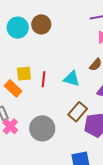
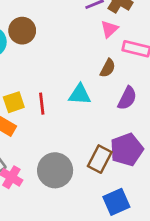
brown rectangle: (78, 112) -> (100, 159), moved

